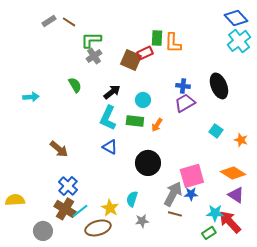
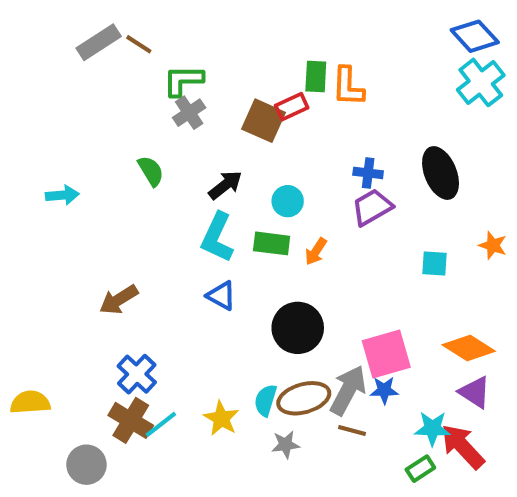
gray rectangle: (49, 21) -> (99, 42), size x1.5
cyan square: (216, 131) -> (434, 264), turned -32
orange star: (241, 140) -> (493, 245), moved
brown arrow: (59, 149) -> (119, 300), turned 108
brown ellipse: (98, 228) -> (304, 398), moved

